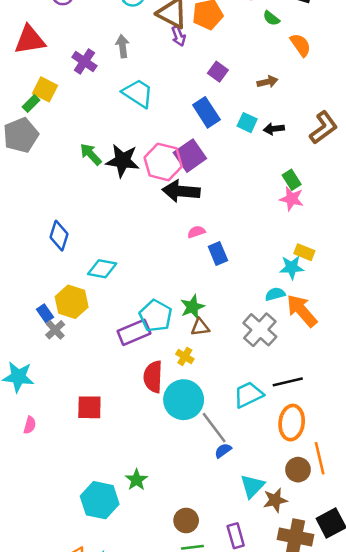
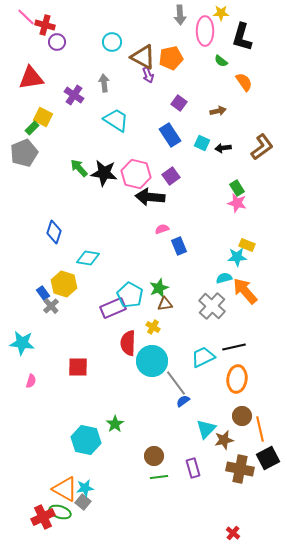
purple square: (190, 156) -> (171, 176), moved, size x0.7
orange line: (320, 458) -> (260, 429), moved

